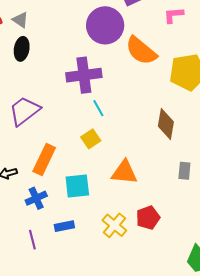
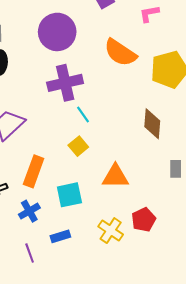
purple circle: (105, 25) -> (57, 32), moved

